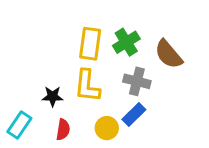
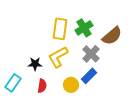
brown semicircle: (169, 54) -> (112, 36), turned -90
gray cross: (137, 81) -> (91, 54), turned 30
yellow L-shape: (87, 86) -> (58, 57), turned 55

